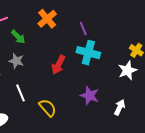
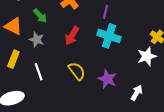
purple line: (83, 29) -> (105, 12), turned 32
red arrow: (58, 65) -> (72, 36), moved
yellow semicircle: (48, 108) -> (77, 71), moved

